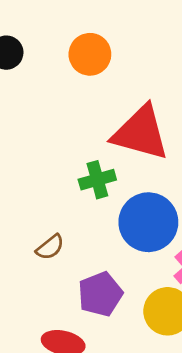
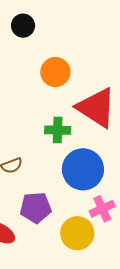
orange circle: (90, 54) -> (55, 72), moved

